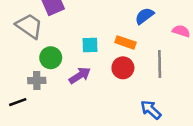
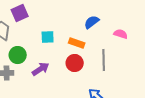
cyan square: (90, 45) -> (48, 37), moved

